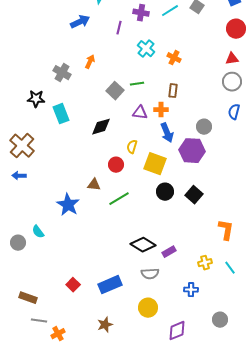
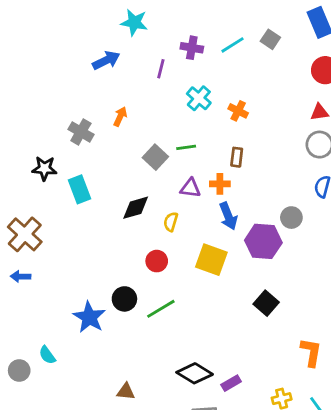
gray circle: (204, 127) -> (291, 218), moved
yellow semicircle: (132, 147) -> (171, 222), moved
brown triangle: (94, 185) -> (126, 392), moved
black circle: (165, 192) -> (124, 299), moved

